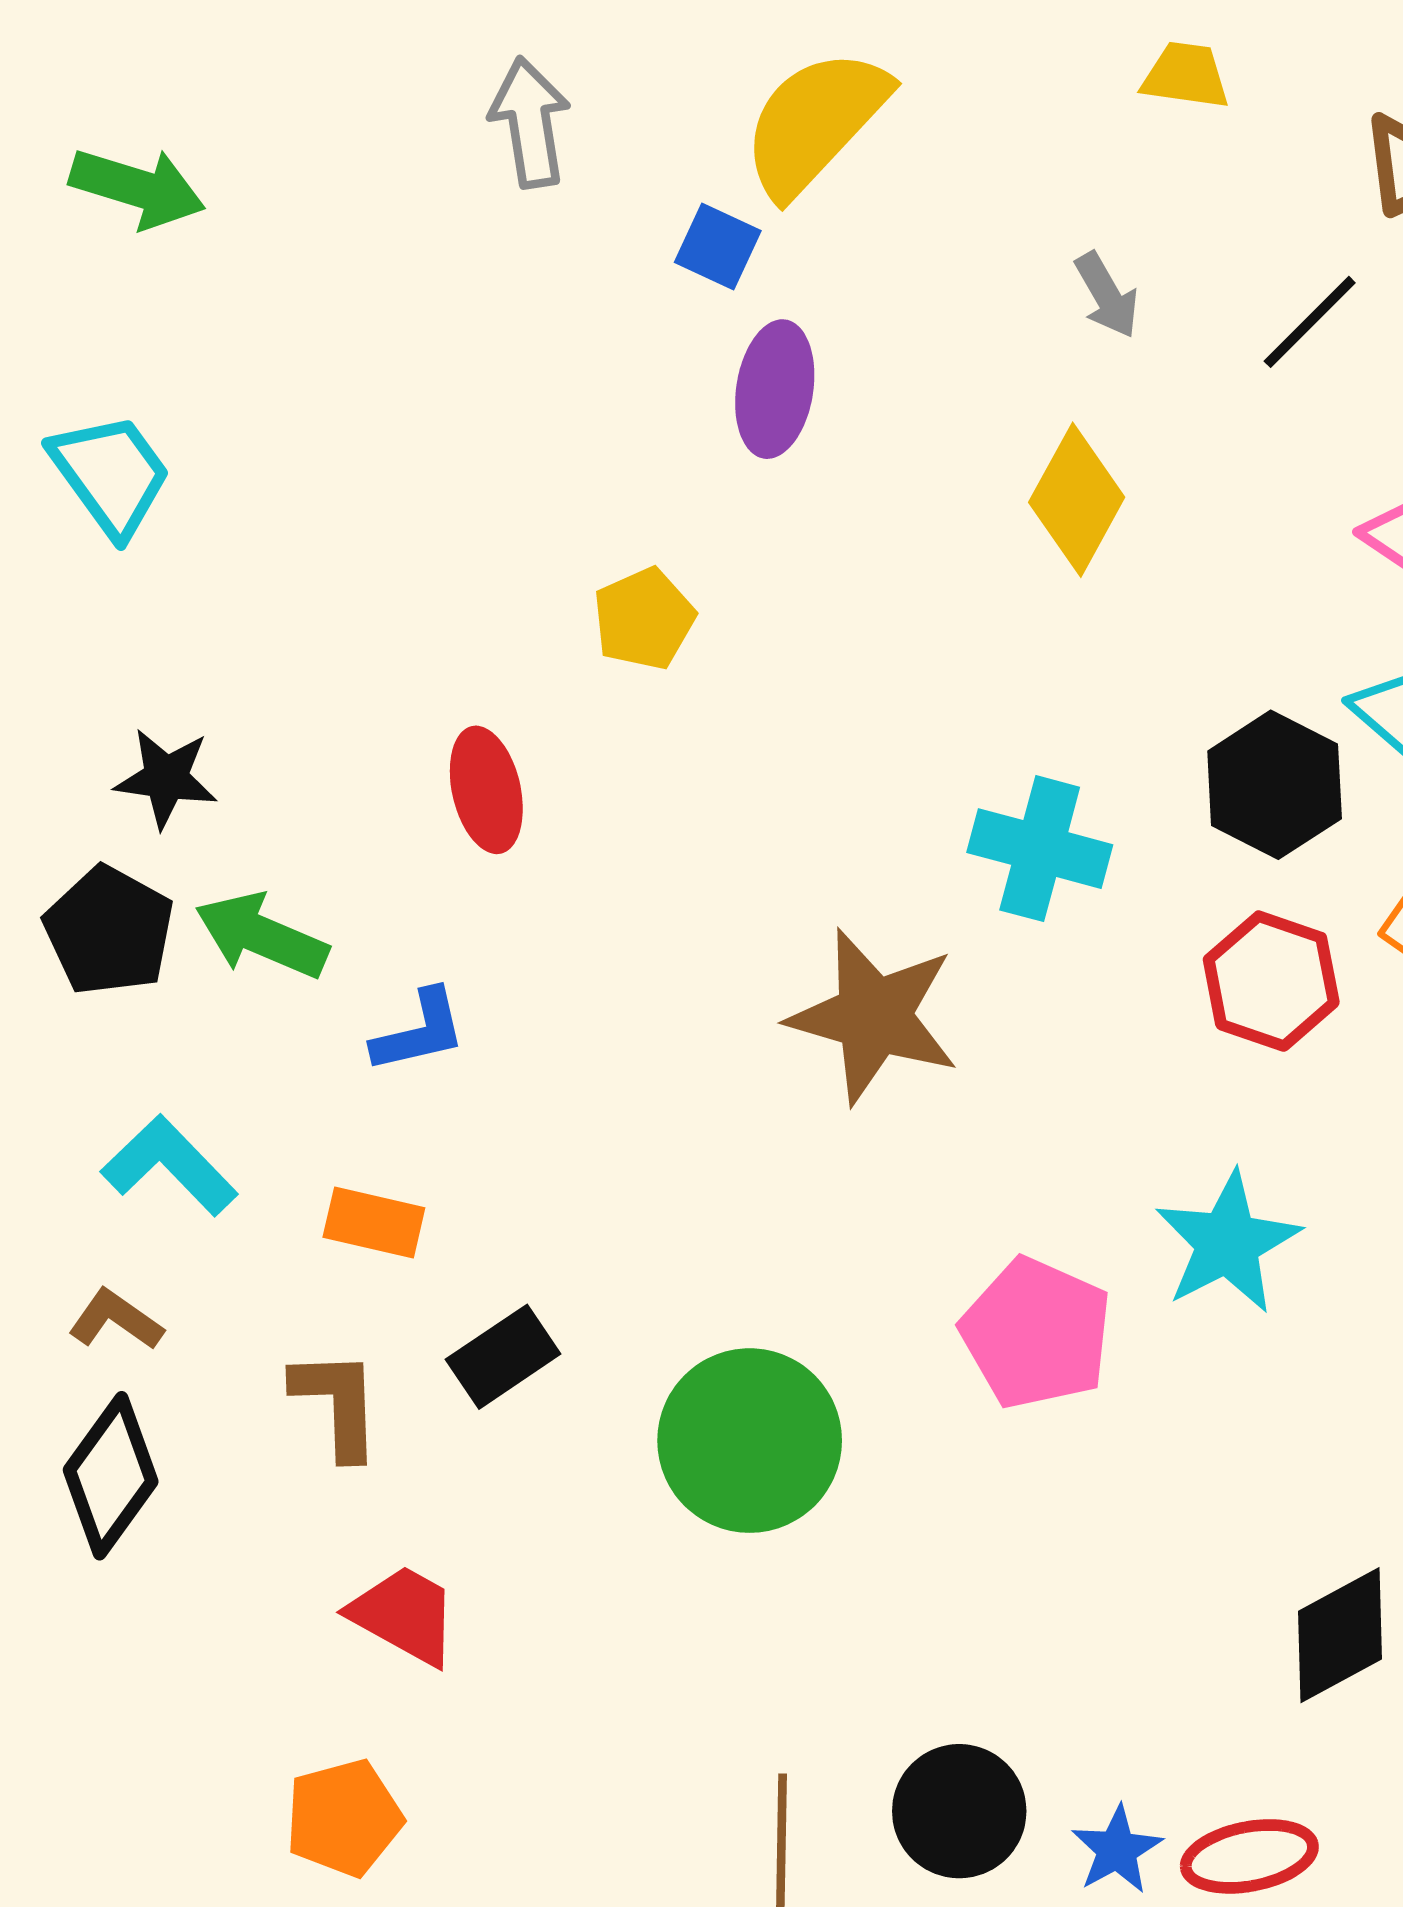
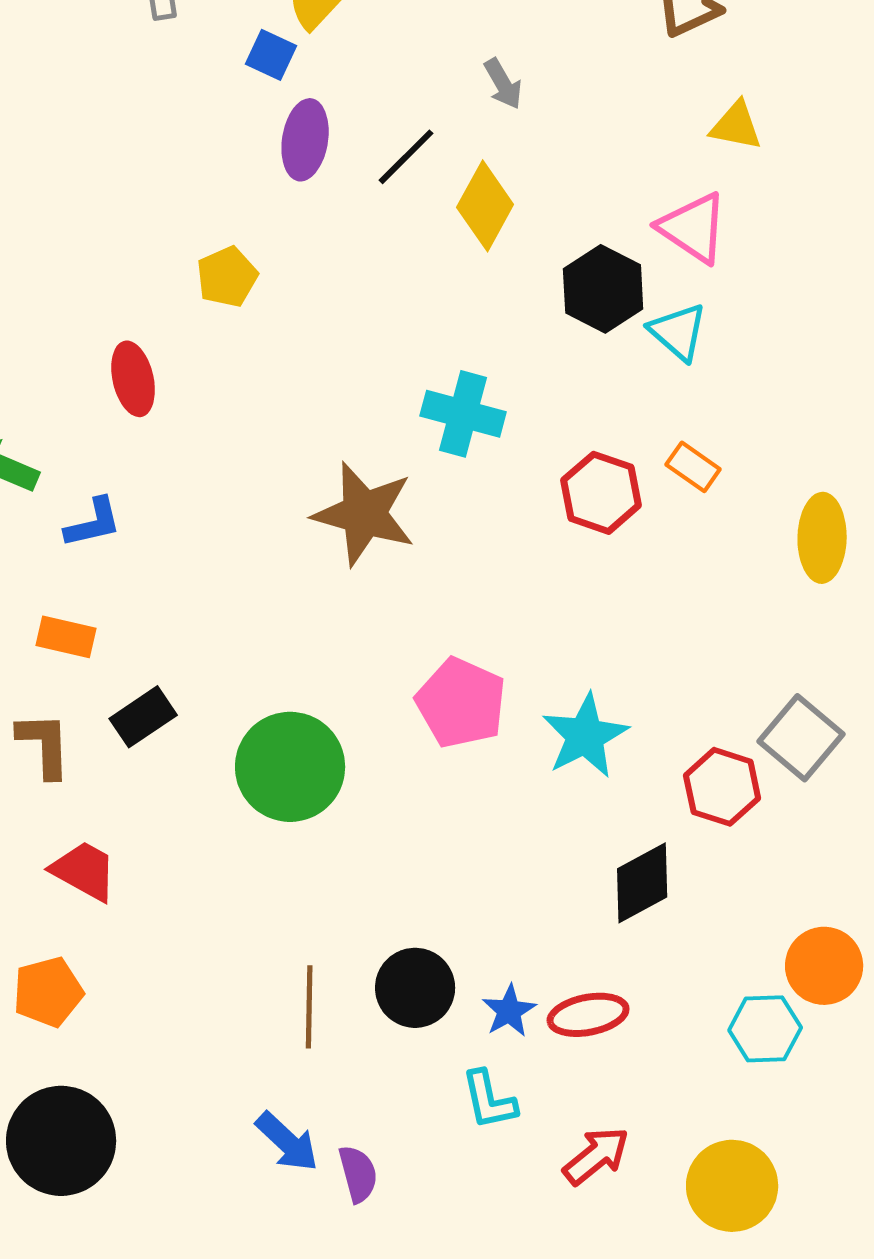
black line: (1310, 322) -> (406, 157), moved
black hexagon: (1275, 785) -> (603, 289), moved
cyan star: (1228, 1243) -> (585, 736), moved

